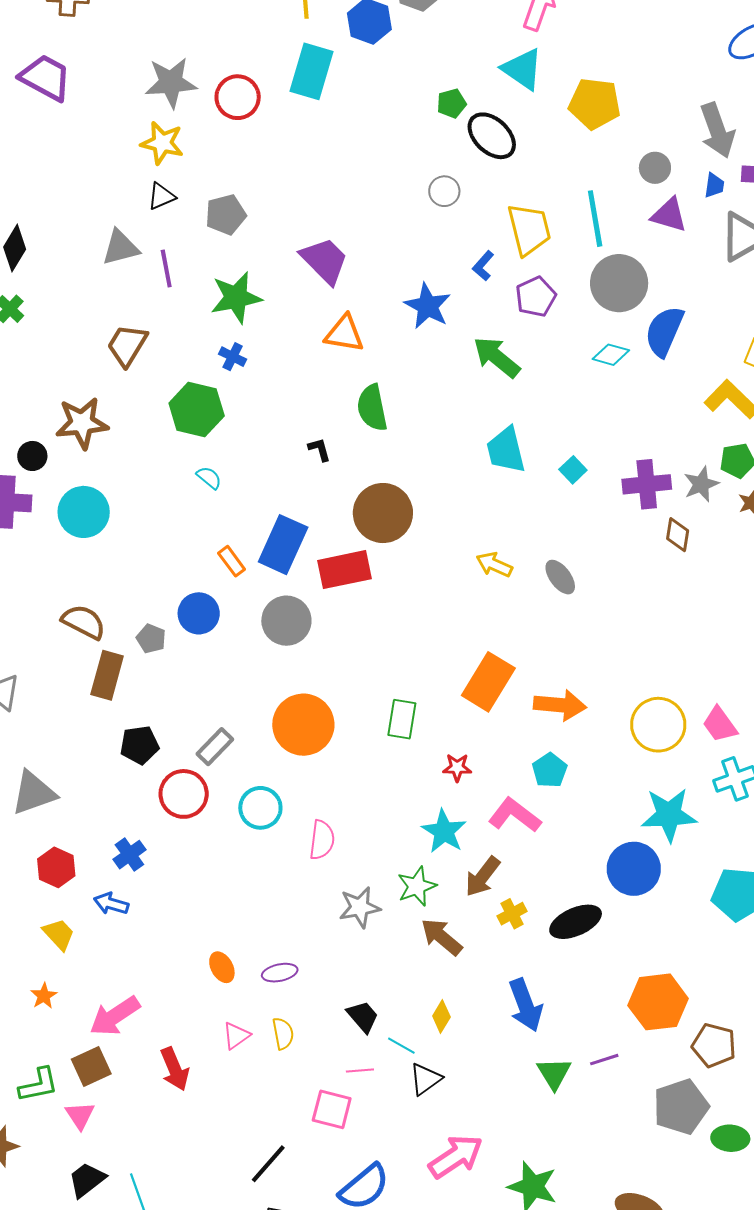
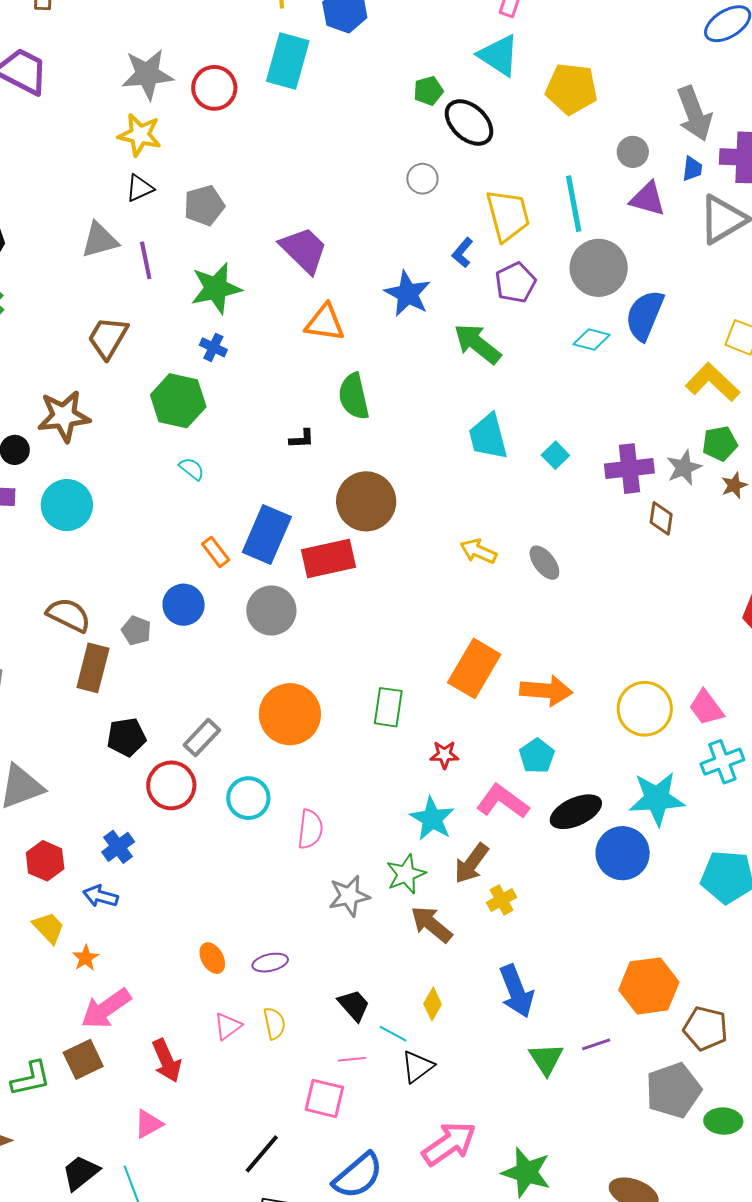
black L-shape: (319, 449) -> (302, 439), turned 104
black ellipse: (576, 922) -> (576, 812), moved
orange star: (44, 996) -> (86, 958), moved
pink triangle: (80, 1115) -> (148, 1124), moved, turned 36

